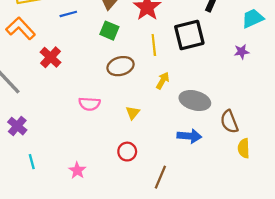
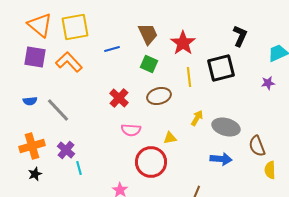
red cross: (51, 57) -> (119, 98), moved
yellow arrow: (163, 81) -> (197, 118), moved
yellow triangle: (133, 113) -> (170, 138), turned 40
red circle: (127, 152) -> (151, 162), moved, size x1.8
cyan line: (32, 162) -> (79, 168), moved

